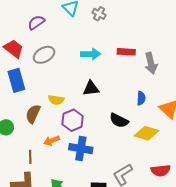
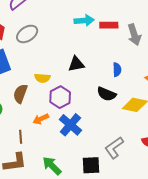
cyan arrow: (91, 54) -> (84, 20), moved
blue semicircle: (141, 98) -> (117, 70), moved
blue cross: (81, 149) -> (70, 125), turned 35

